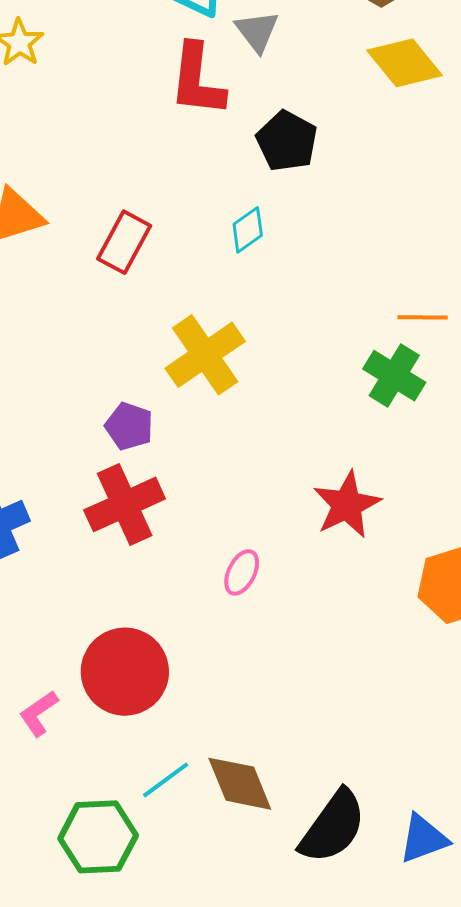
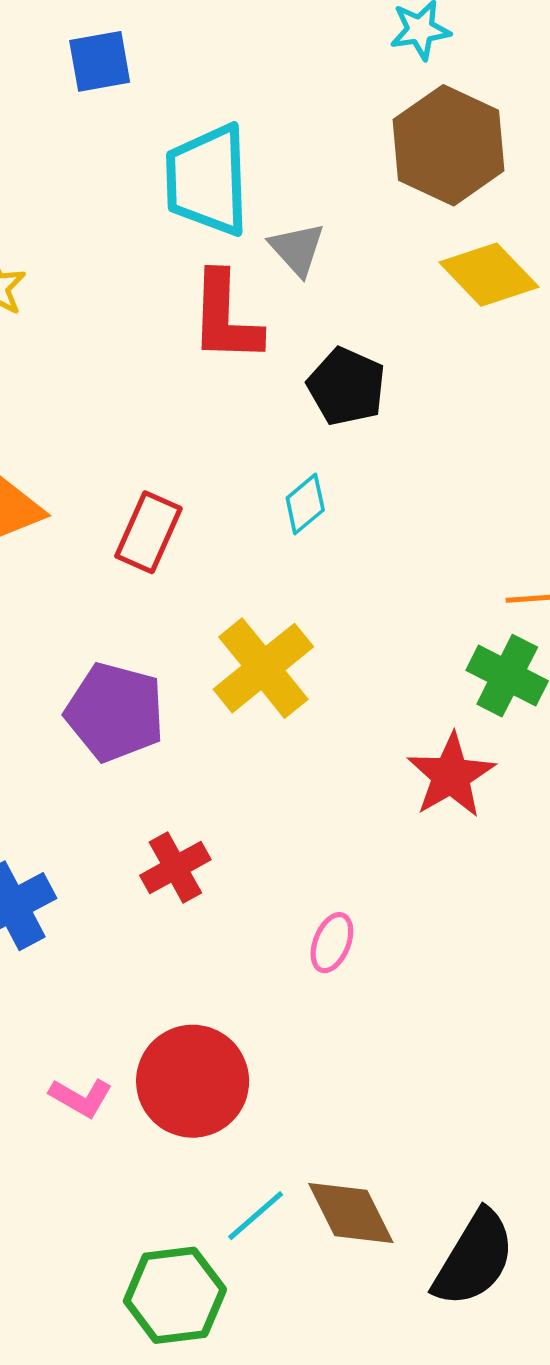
purple pentagon: (129, 426) -> (115, 712), moved, size x1.6
red cross: (125, 504) -> (175, 868), size x0.7
red star: (347, 505) -> (451, 776), moved
pink L-shape: (39, 713) -> (81, 1098), moved, turned -111

